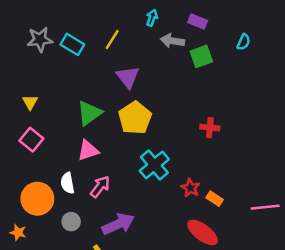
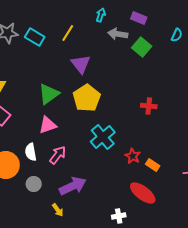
green square: (201, 56) -> (142, 47), turned -30

